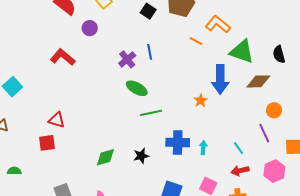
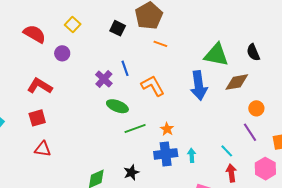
orange L-shape: (218, 24) -> (153, 86), moved, turned 30
orange line: (196, 41) -> (160, 44), moved
orange star: (201, 101) -> (167, 129), moved
red square: (47, 143) -> (37, 118), moved
red arrow: (240, 171) -> (231, 173), turned 102

